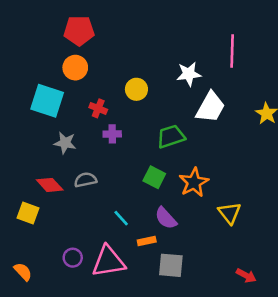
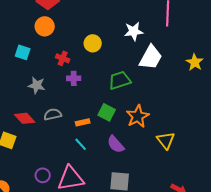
cyan square: (47, 101) -> (23, 52), size x0.6
orange rectangle: (147, 241) -> (83, 122), moved

